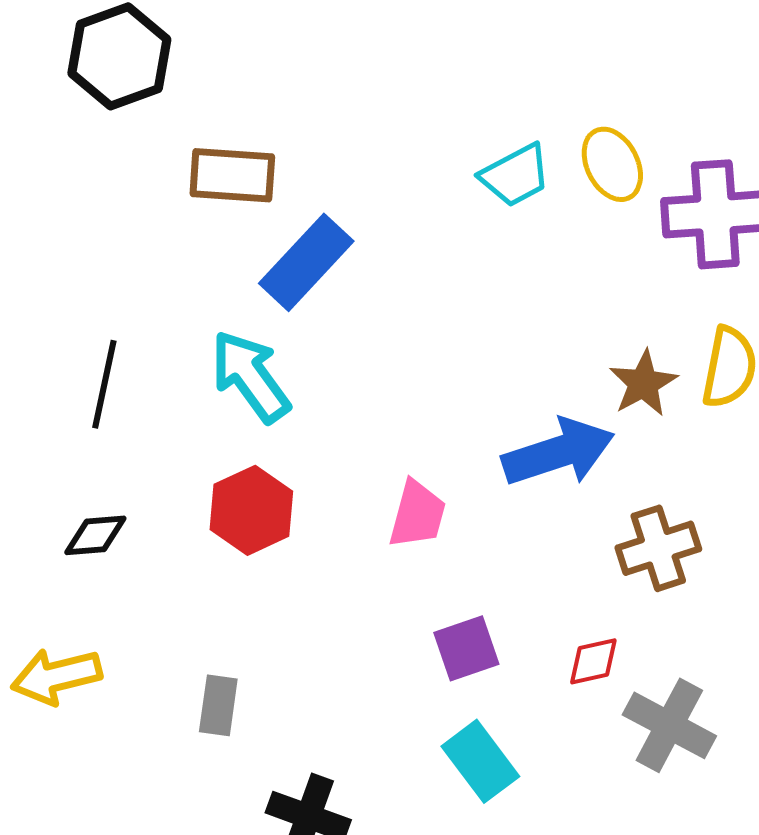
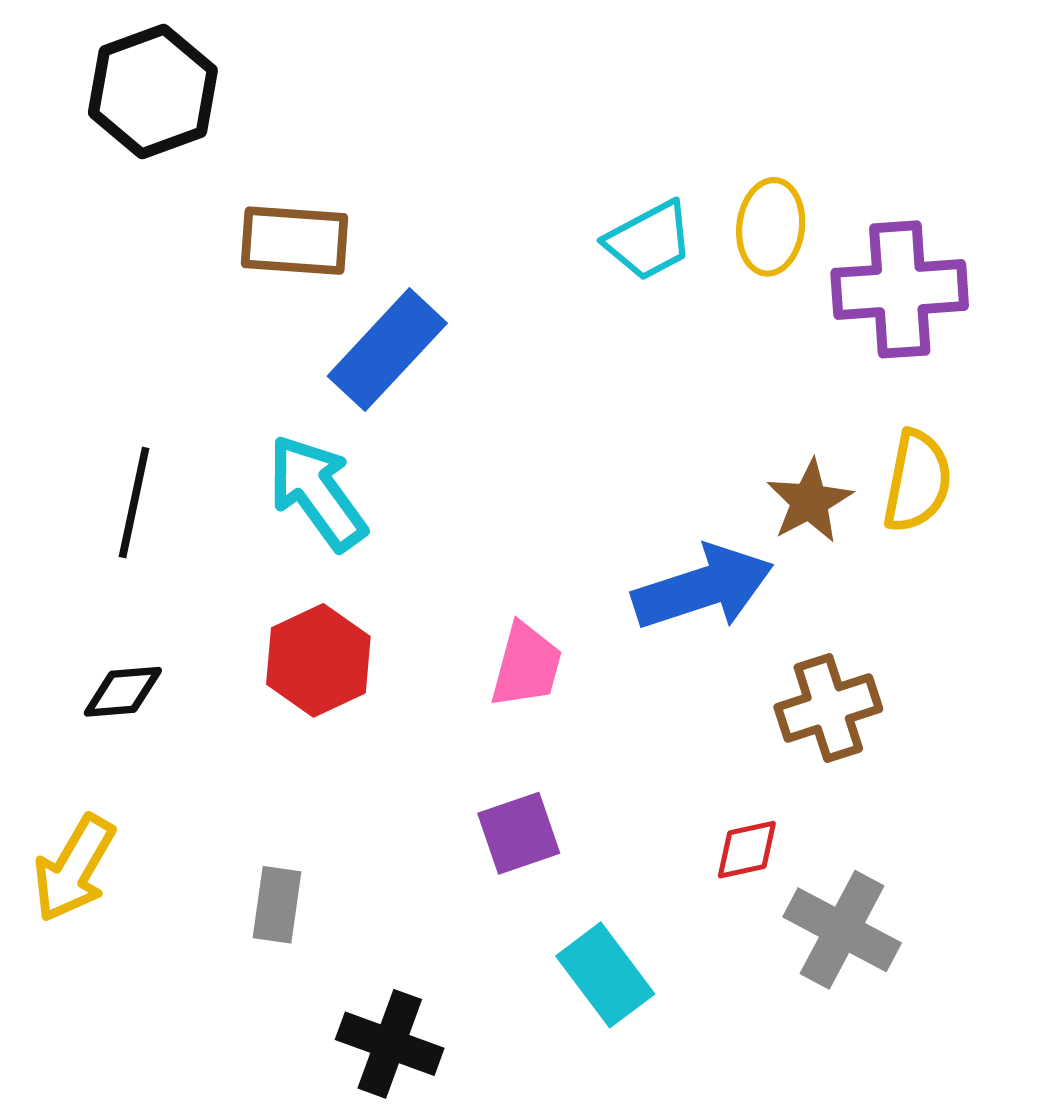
yellow ellipse: (612, 164) -> (771, 227), turned 34
purple square: (466, 648) -> (519, 833), moved
yellow arrow: (56, 676) -> (74, 868), turned -46

